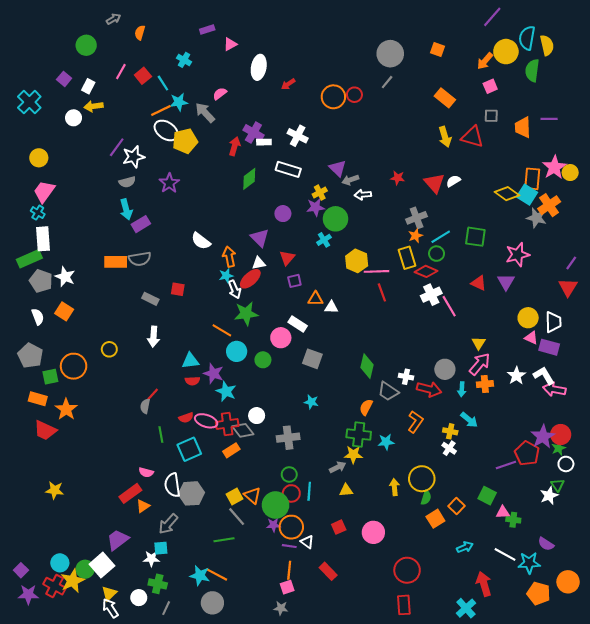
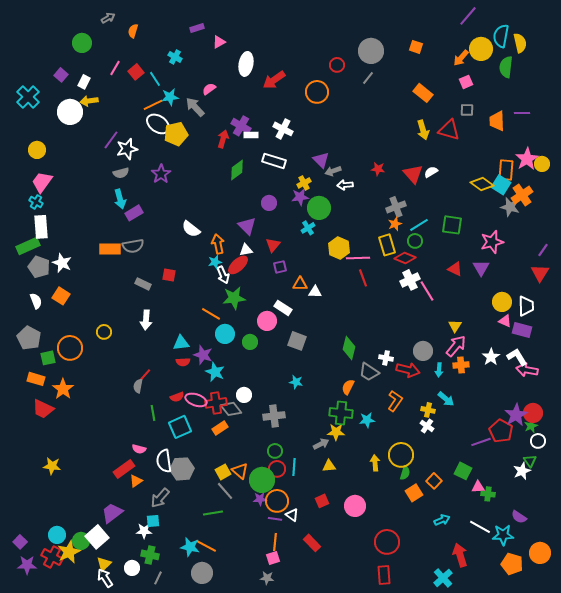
red arrow: (288, 84) -> (274, 80), size x1.6
red circle: (354, 95) -> (337, 65), moved
white circle: (74, 118) -> (70, 112), size x1.6

